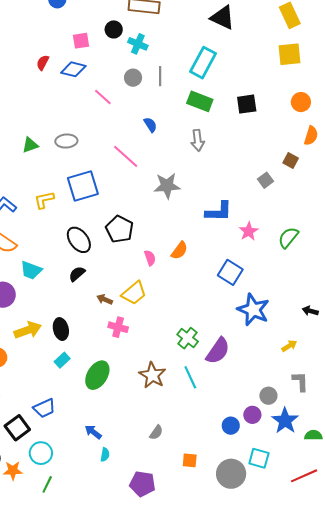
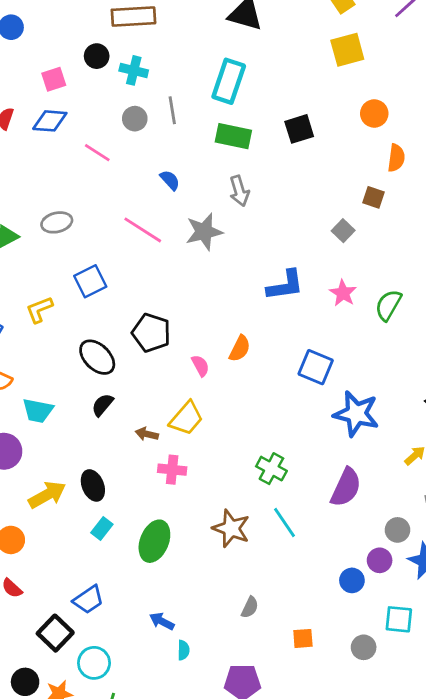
blue square: (83, 186) -> (90, 281), size x0.7
gray star: (167, 186) -> (204, 232), moved
pink star: (249, 231) -> (343, 293), moved
purple semicircle: (218, 351) -> (346, 487), moved
gray circle: (231, 474) -> (364, 647), size x0.6

